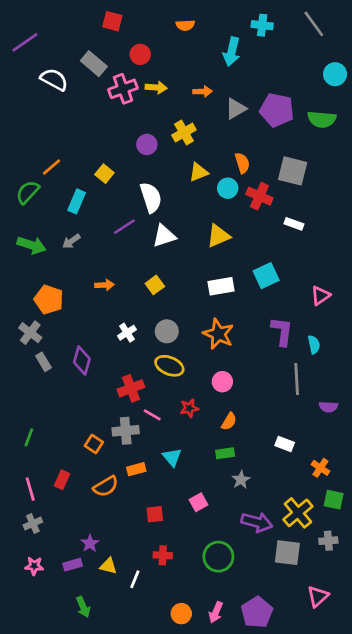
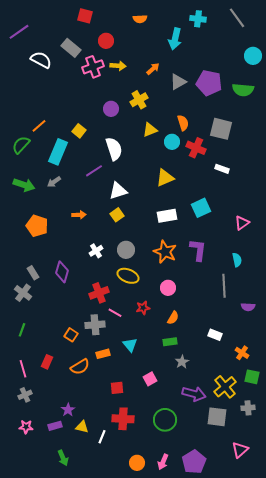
orange arrow: (203, 91) -> (153, 69), turned -40
cyan rectangle: (77, 201) -> (58, 152), size x1.4
white triangle: (164, 236) -> (118, 191), moved
purple L-shape: (282, 331) -> (198, 250), moved
gray cross: (30, 333) -> (23, 293), moved
red cross: (163, 555) -> (123, 419), size x1.5

